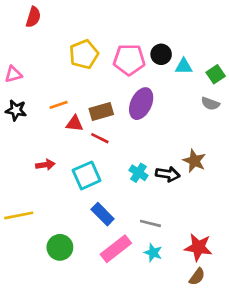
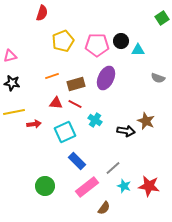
red semicircle: (33, 17) -> (42, 13), moved
green square: (216, 74) -> (162, 18), moved
orange line: (59, 105) -> (52, 76), moved
red triangle: (75, 124) -> (56, 103), moved
cyan cross: (138, 173) -> (95, 120), moved
yellow line: (19, 215) -> (14, 112), moved
gray line: (150, 223) -> (113, 168), turned -56
cyan star: (153, 253) -> (124, 186), moved
brown semicircle: (197, 277) -> (104, 208), moved

